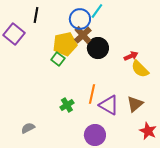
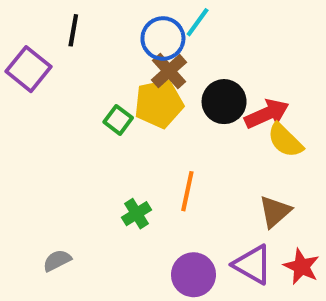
yellow pentagon: (65, 44) -> (159, 104), moved
black circle: (98, 48) -> (224, 102), moved
red arrow: (131, 56) -> (267, 114), size x1.5
purple triangle: (109, 105) -> (253, 265), moved

